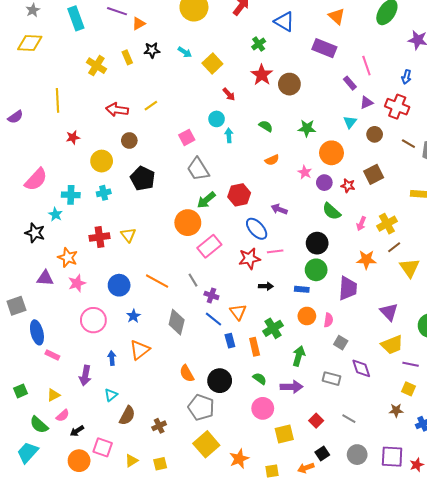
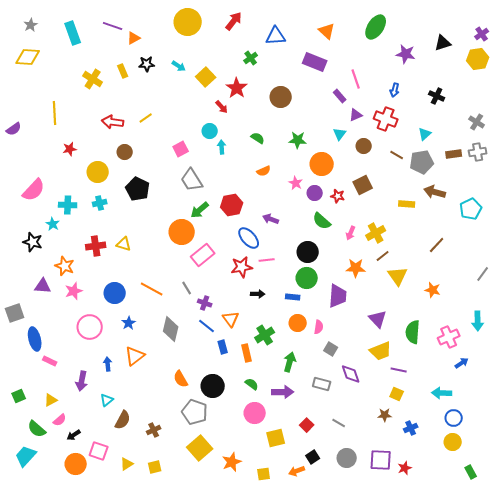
blue triangle: (284, 21) -> (276, 36), turned -35
red star: (262, 75) -> (237, 88), moved
yellow triangle: (128, 235) -> (124, 244), turned -35

